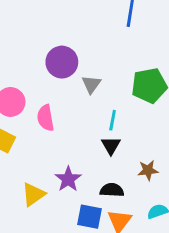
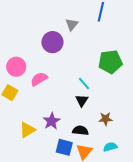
gray triangle: (91, 84) -> (72, 24), moved
pink semicircle: (46, 118) -> (39, 79), turned 66
cyan line: (113, 120) -> (84, 84), turned -56

